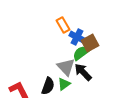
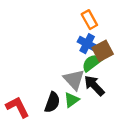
orange rectangle: (63, 25) -> (89, 20), moved

